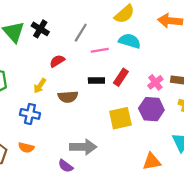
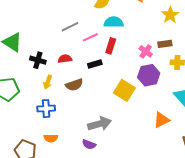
black cross: (40, 29) -> (38, 60), moved
gray line: (81, 33) -> (70, 27), turned 48
red semicircle: (57, 61) -> (65, 59), moved, turned 40
red rectangle: (121, 77) -> (111, 46), moved
yellow square: (120, 118) -> (124, 90), turned -30

